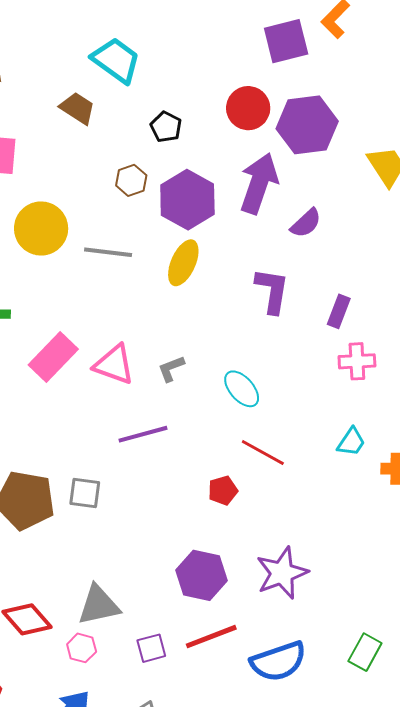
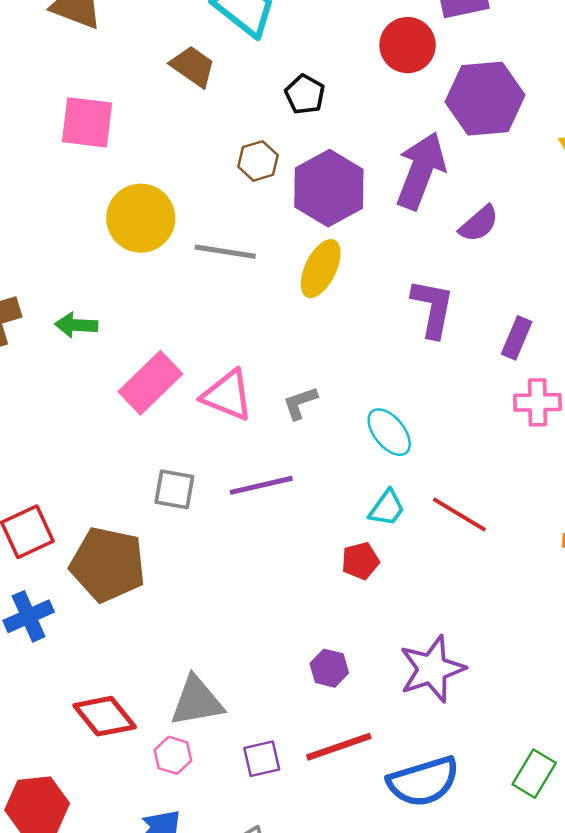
red circle: (248, 108) -> (408, 45), moved
cyan trapezoid: (351, 442) -> (387, 508), moved
red line: (263, 452) -> (459, 515), moved
gray square: (85, 493) -> (174, 489), moved
purple hexagon: (202, 575) -> (329, 668), size x0.6

